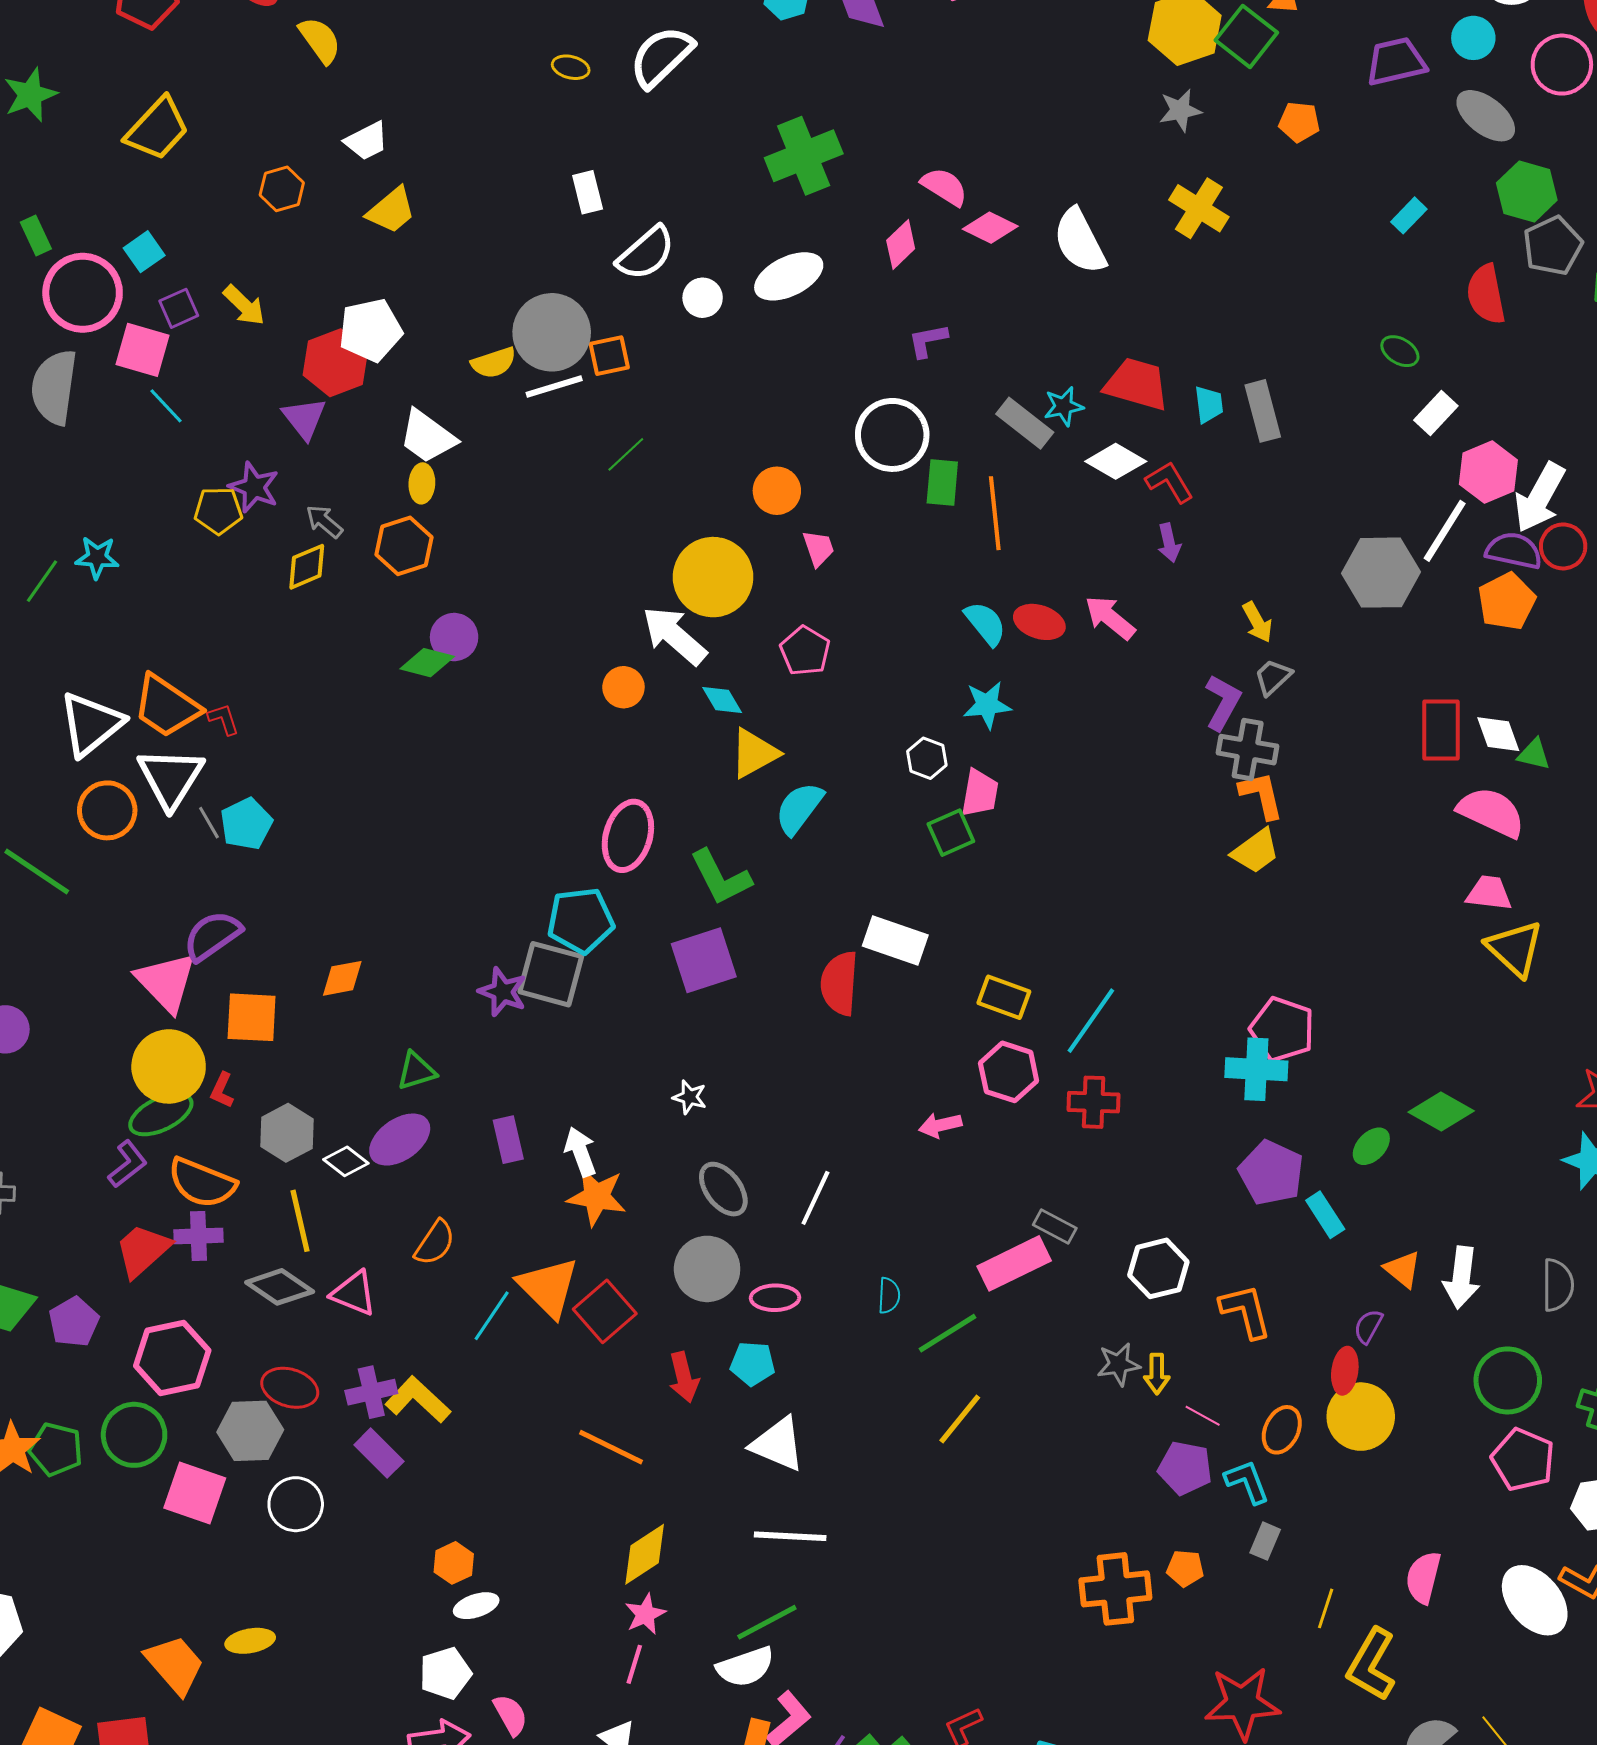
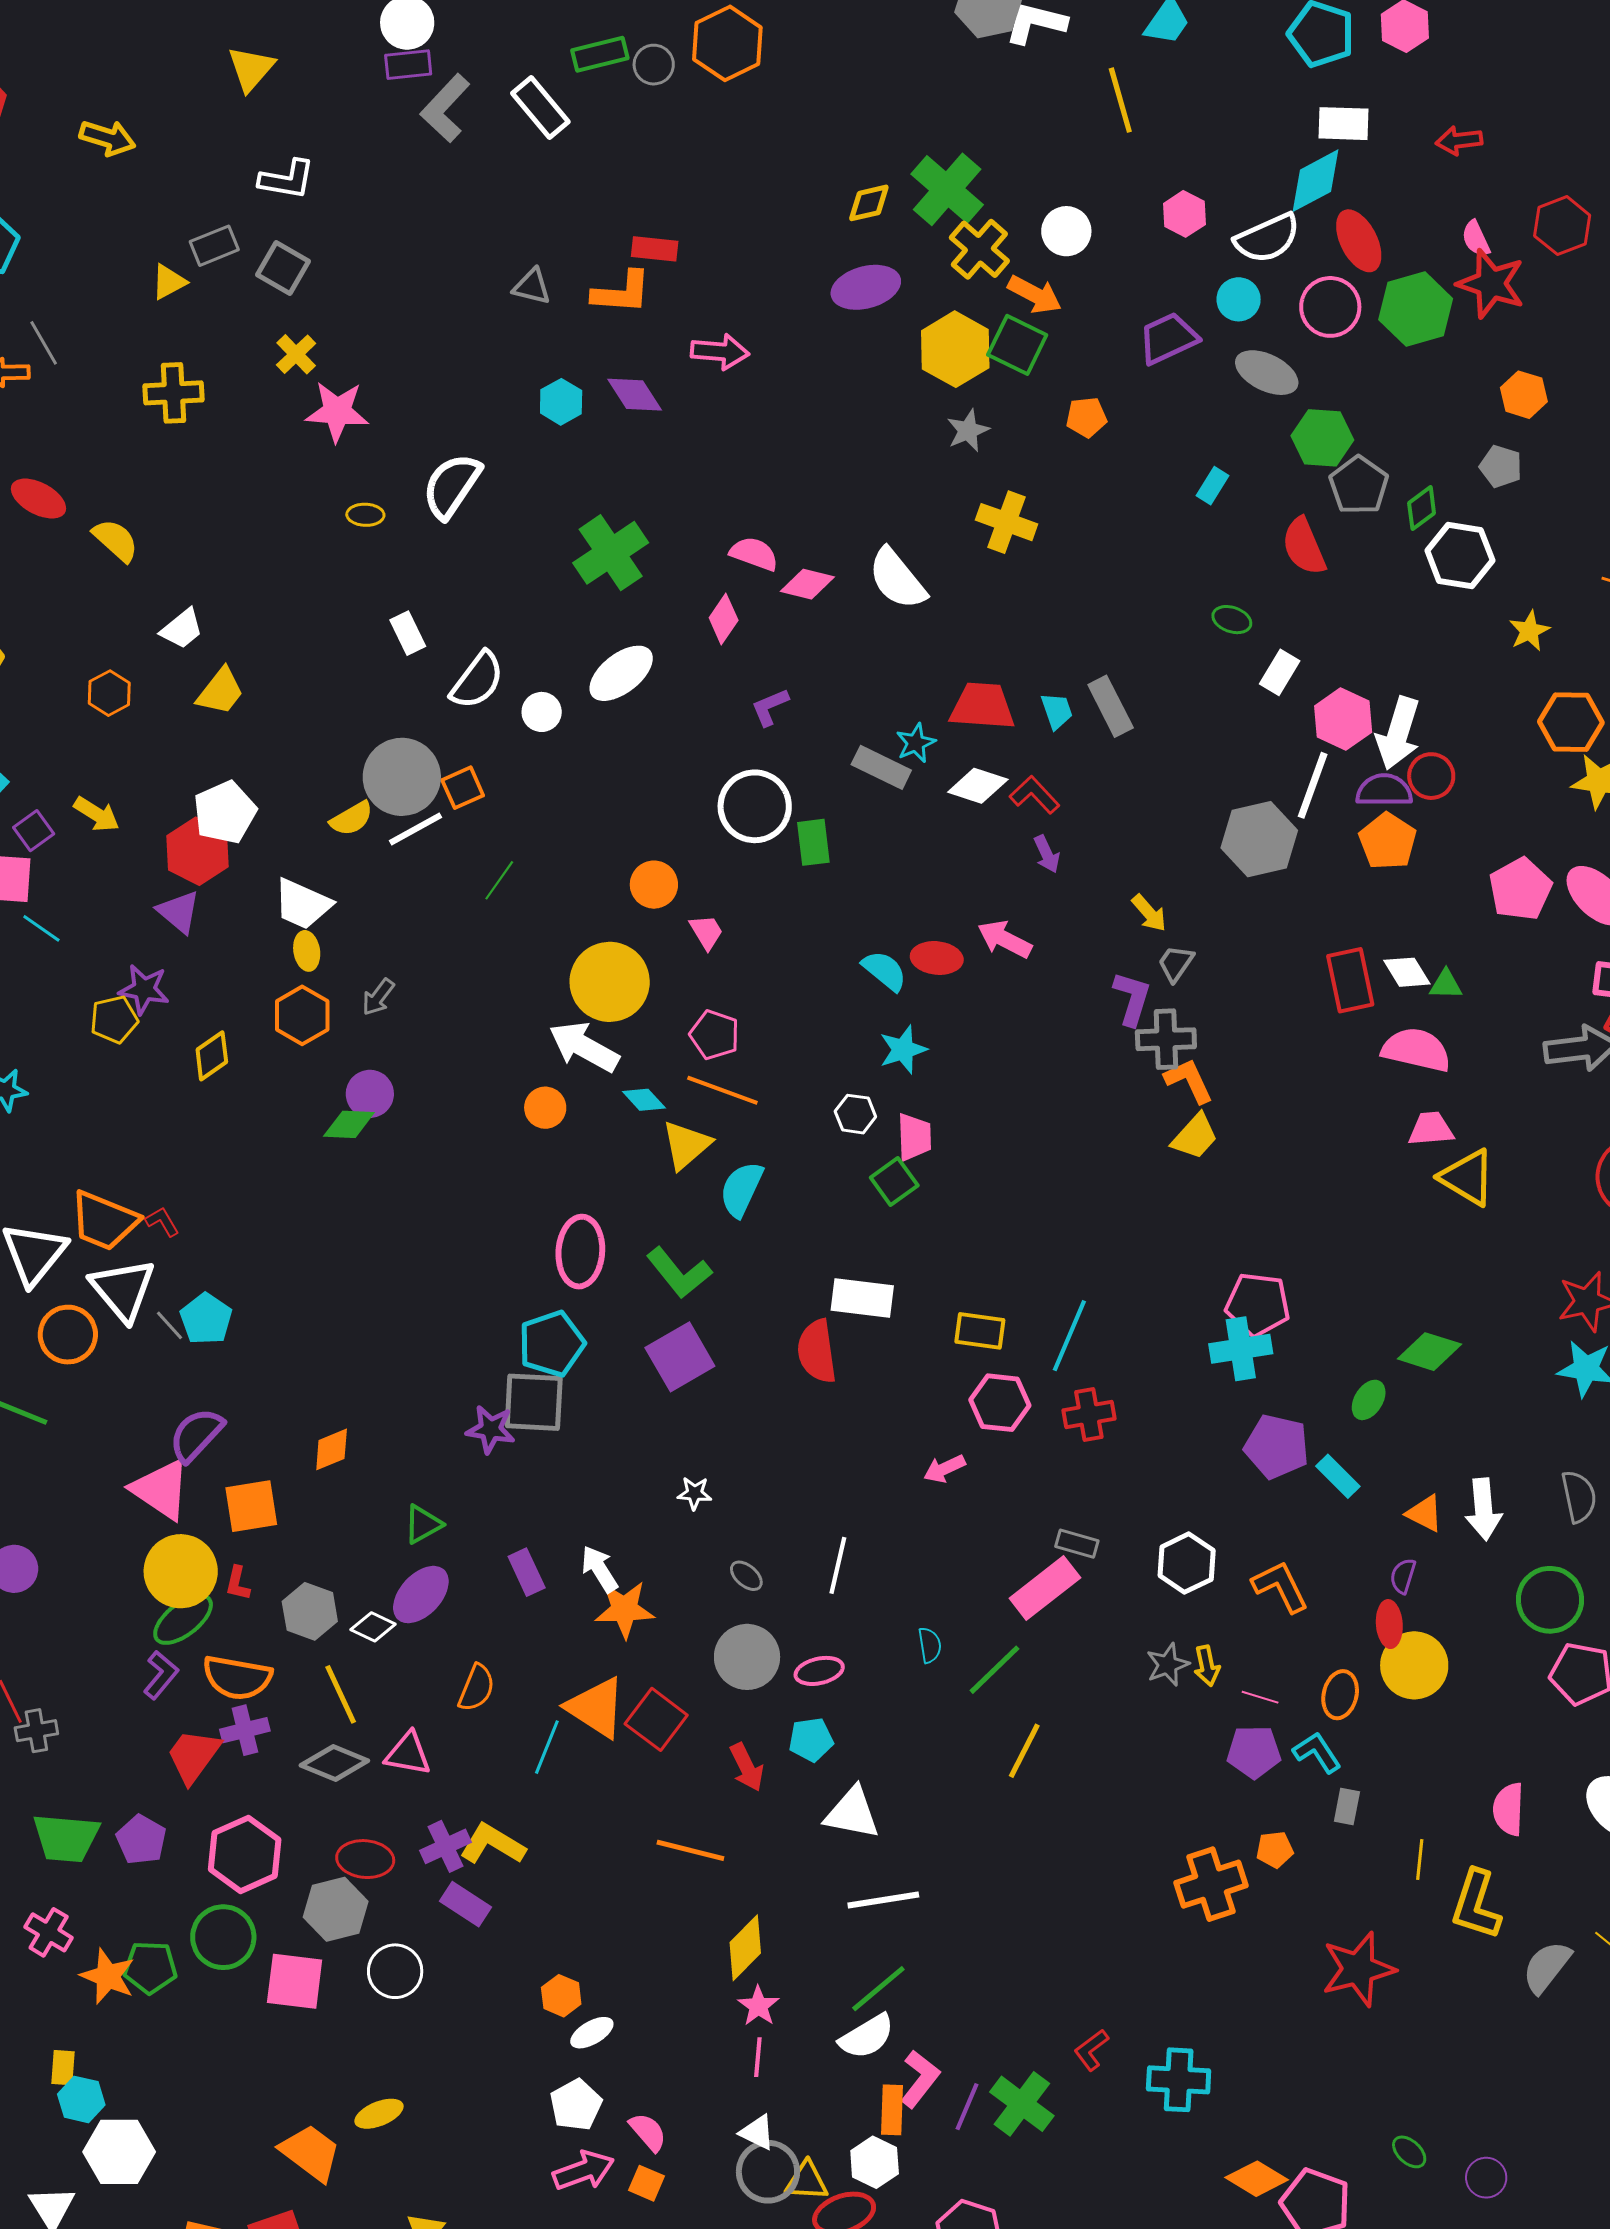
orange line: (995, 513) -> (722, 1090), moved, turned -52
gray arrow: (324, 521) -> (378, 997), moved, turned -81
gray ellipse: (723, 1189) -> (746, 1576), size x0.6

